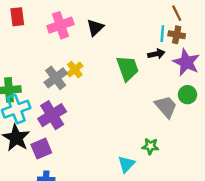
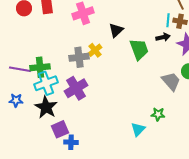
black triangle: (95, 28) -> (116, 30), moved
gray cross: (56, 78) -> (79, 57), turned 30
purple square: (41, 149) -> (60, 129), moved

